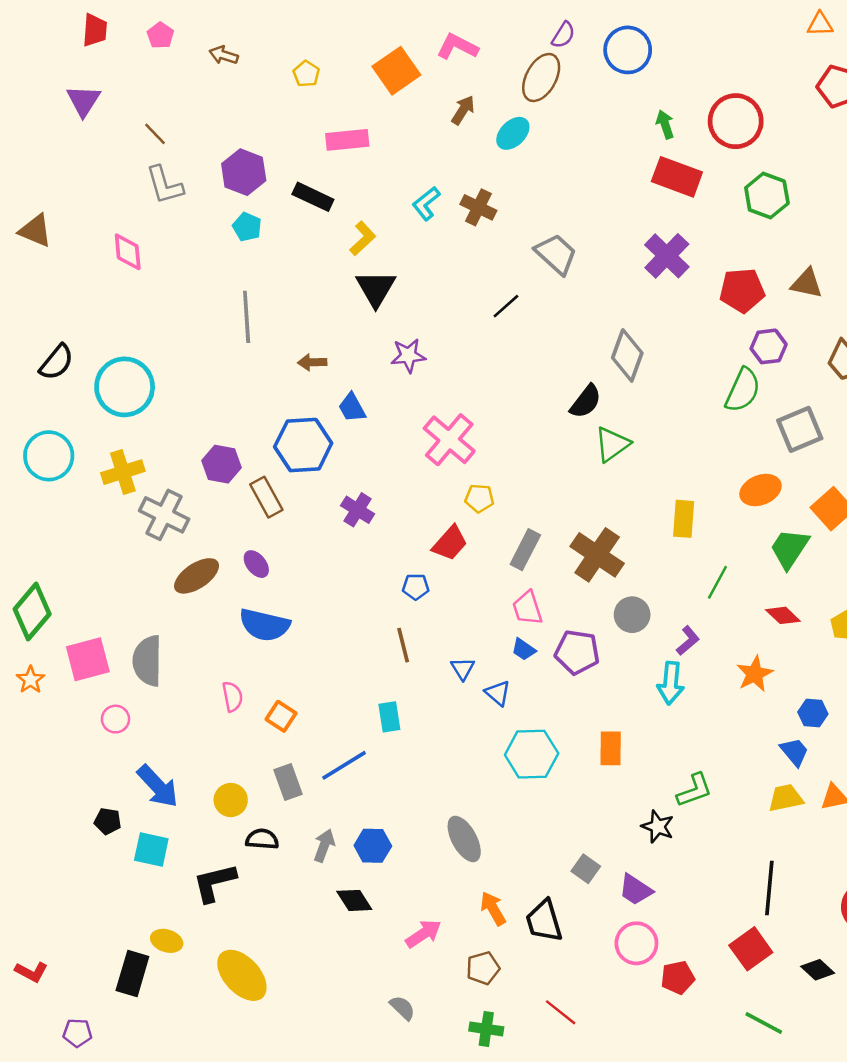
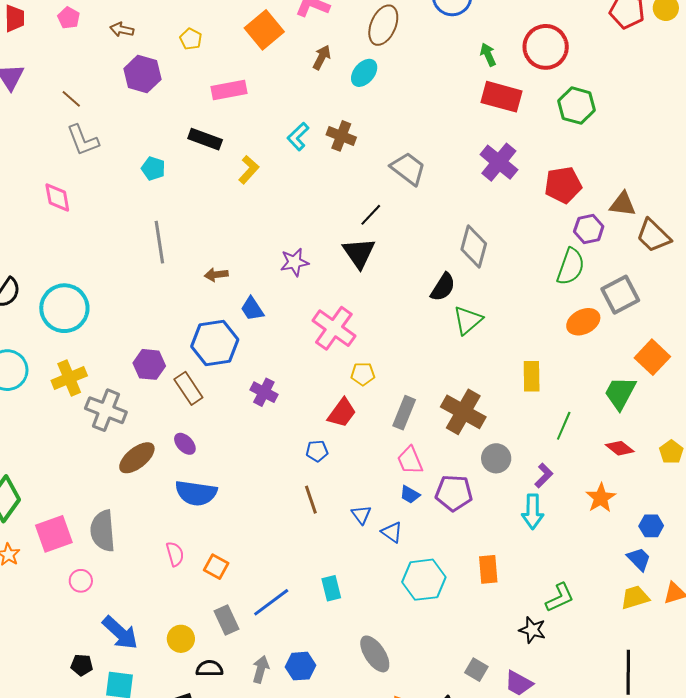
purple hexagon: (244, 172) -> (142, 74), moved
brown triangle: (807, 283) -> (623, 204), moved
black triangle: (376, 288) -> (359, 253), moved
orange ellipse: (760, 490) -> (583, 322), moved
cyan rectangle: (389, 717) -> (331, 588), moved

